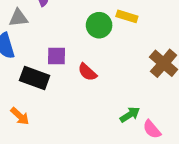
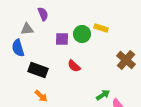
purple square: (57, 56) -> (62, 39), moved
orange arrow: (20, 116) -> (41, 96), moved

